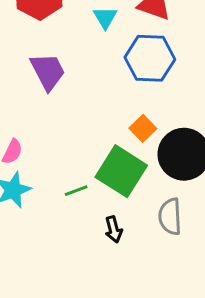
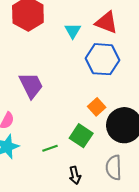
purple trapezoid: (48, 71) -> (31, 85), moved
green square: (121, 171) -> (81, 136), size x0.7

